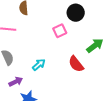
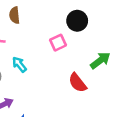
cyan arrow: (39, 65) -> (19, 64), moved, turned -88

